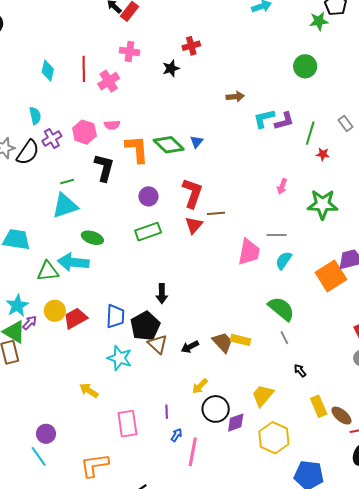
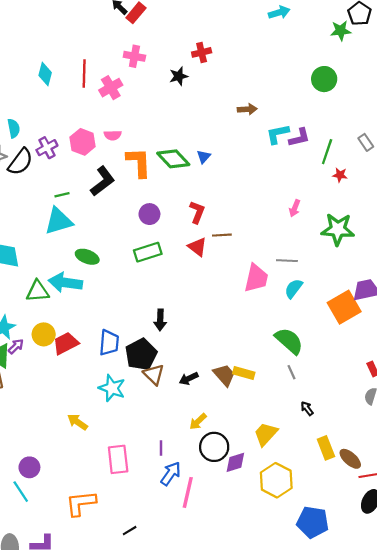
cyan semicircle: (35, 116) -> (14, 128), moved
black L-shape: (104, 168) -> (103, 181), turned 36
red L-shape: (192, 193) -> (197, 212), size x0.7
red triangle: (194, 225) -> (197, 247), turned -36
blue arrow: (176, 435) -> (171, 474), size x1.6

